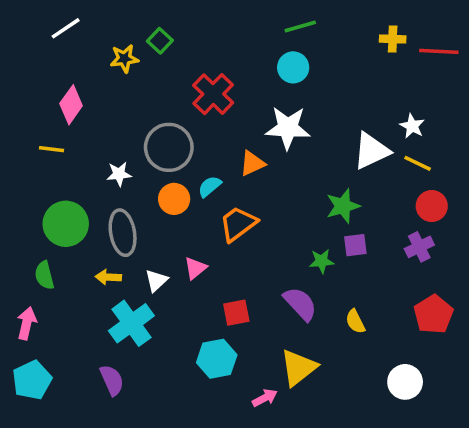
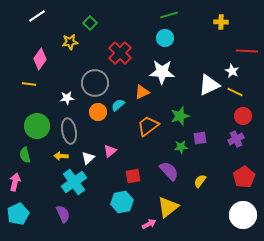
red line: (439, 51) -> (247, 51), moved
yellow star: (124, 59) -> (70, 42), moved
green star: (343, 206) -> (180, 116), moved
orange trapezoid: (238, 224) -> (148, 126), moved
yellow semicircle: (355, 321) -> (200, 181), turned 64
white circle: (405, 382) -> (243, 215), moved, size x1.4

